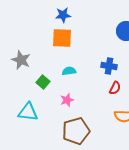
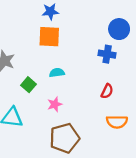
blue cross: (109, 66) -> (107, 54), moved

